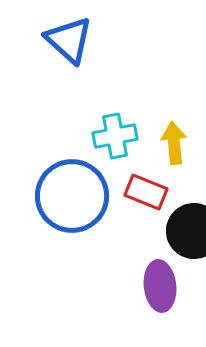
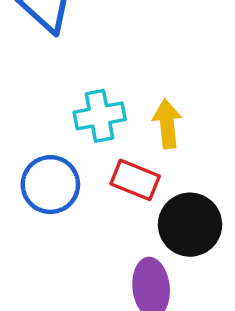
blue circle: (72, 196) -> (50, 185), size x0.7

